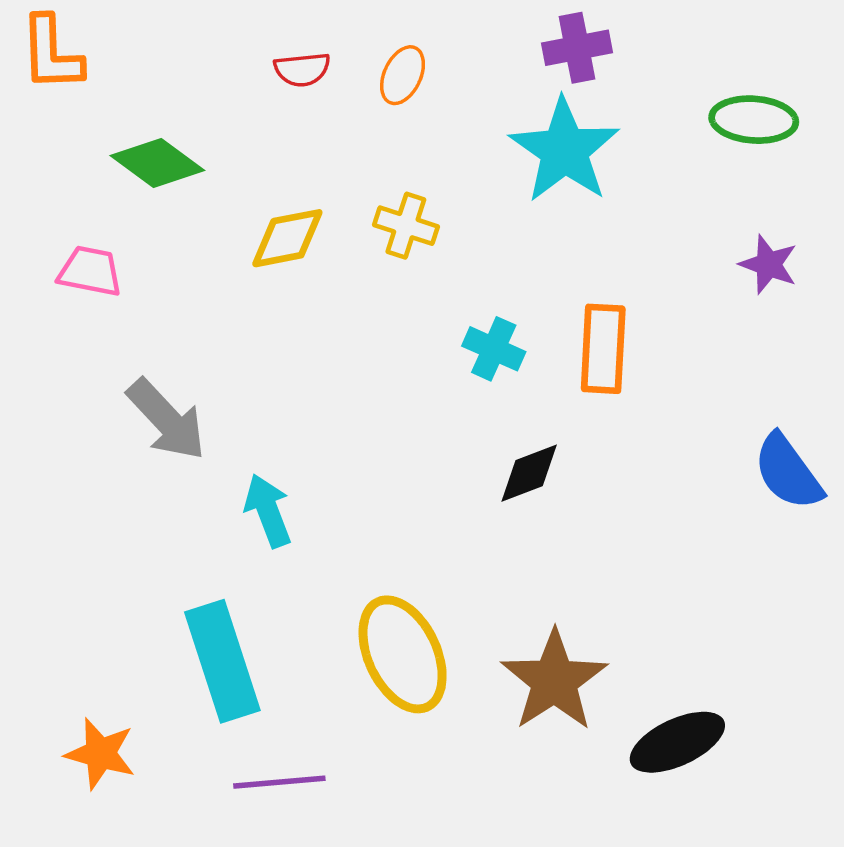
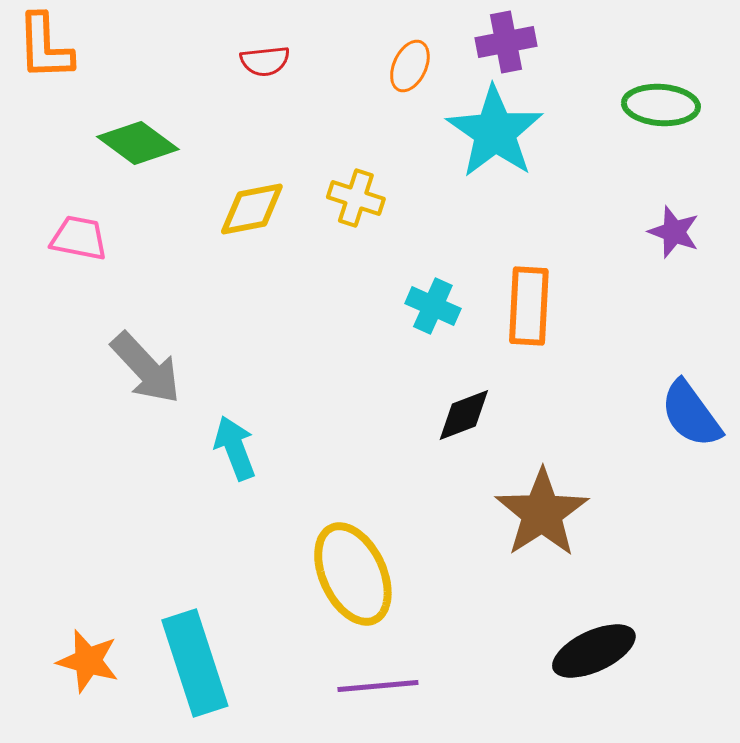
orange ellipse: (403, 75) -> (410, 66), moved
cyan rectangle: (222, 661) -> (195, 663), moved
brown star: (554, 681) -> (542, 513), moved
purple line: (279, 782) -> (378, 686), moved

